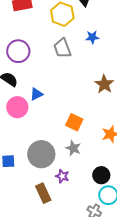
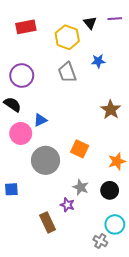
gray star: (73, 148) -> (81, 187), moved
gray circle: (41, 154) -> (46, 160), moved
black circle: (101, 175) -> (110, 190), moved

